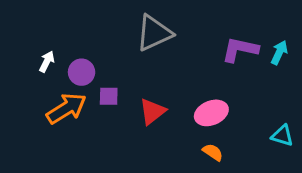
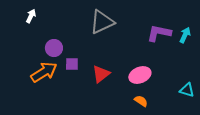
white arrow: (47, 62) -> (31, 16), moved

